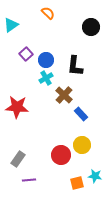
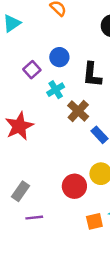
purple square: (26, 54) -> (32, 70), moved
blue circle: (46, 60) -> (59, 57), moved
red star: (17, 107) -> (19, 126), turned -30

